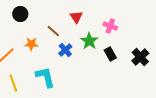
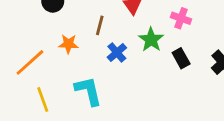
brown line: (53, 31) -> (100, 25), turned 64

